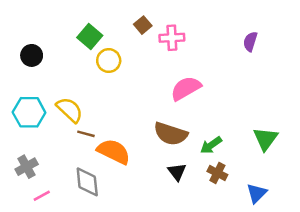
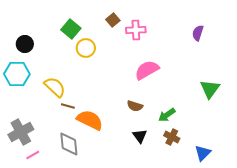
cyan hexagon: (29, 112) -> (17, 74), moved
brown semicircle: (171, 134) -> (135, 106), size x0.6
green triangle: (265, 139) -> (210, 89), moved
gray cross: (27, 167) -> (21, 132), size x1.4

